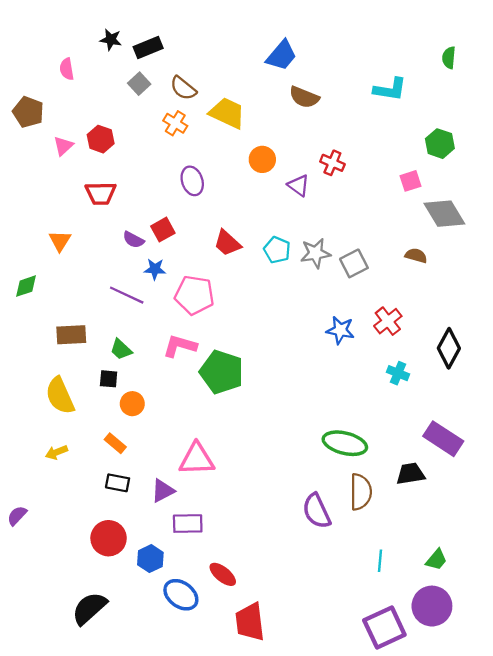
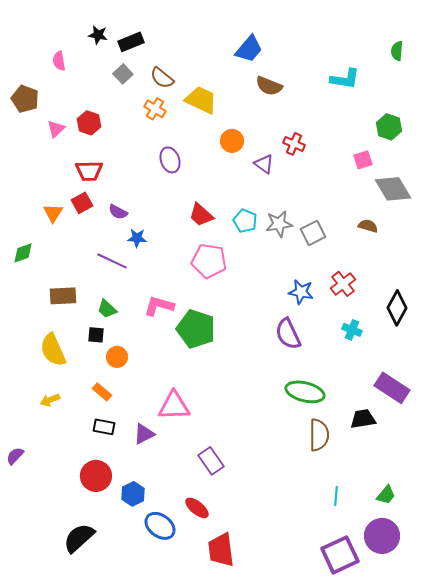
red square: (163, 230) -> (82, 203), moved
pink pentagon: (194, 295) -> (209, 261), moved
purple semicircle: (317, 511) -> (288, 334), moved
purple rectangle: (188, 524) -> (211, 461), moved, turned 56

